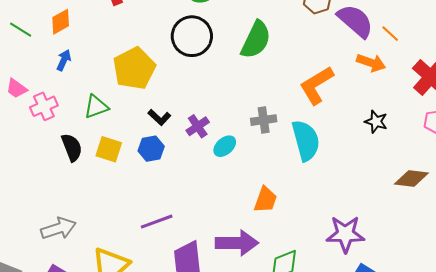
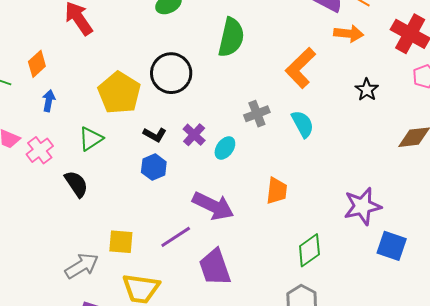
black circle: (192, 36) -> (171, 73), moved
black star: (376, 122) -> (367, 90), turned 30
cyan semicircle: (306, 140) -> (303, 124), size x0.7
yellow square: (109, 149) -> (121, 242), moved
purple arrow: (237, 243) -> (213, 206), moved, turned 39

